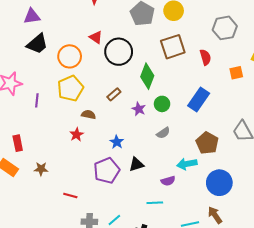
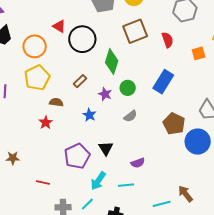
blue star: (117, 142) -> (89, 115), moved
black triangle: (136, 164) -> (106, 148), turned -42
cyan arrow: (187, 164) -> (98, 181), moved, turned -42
blue circle: (219, 183) -> (198, 142), moved

